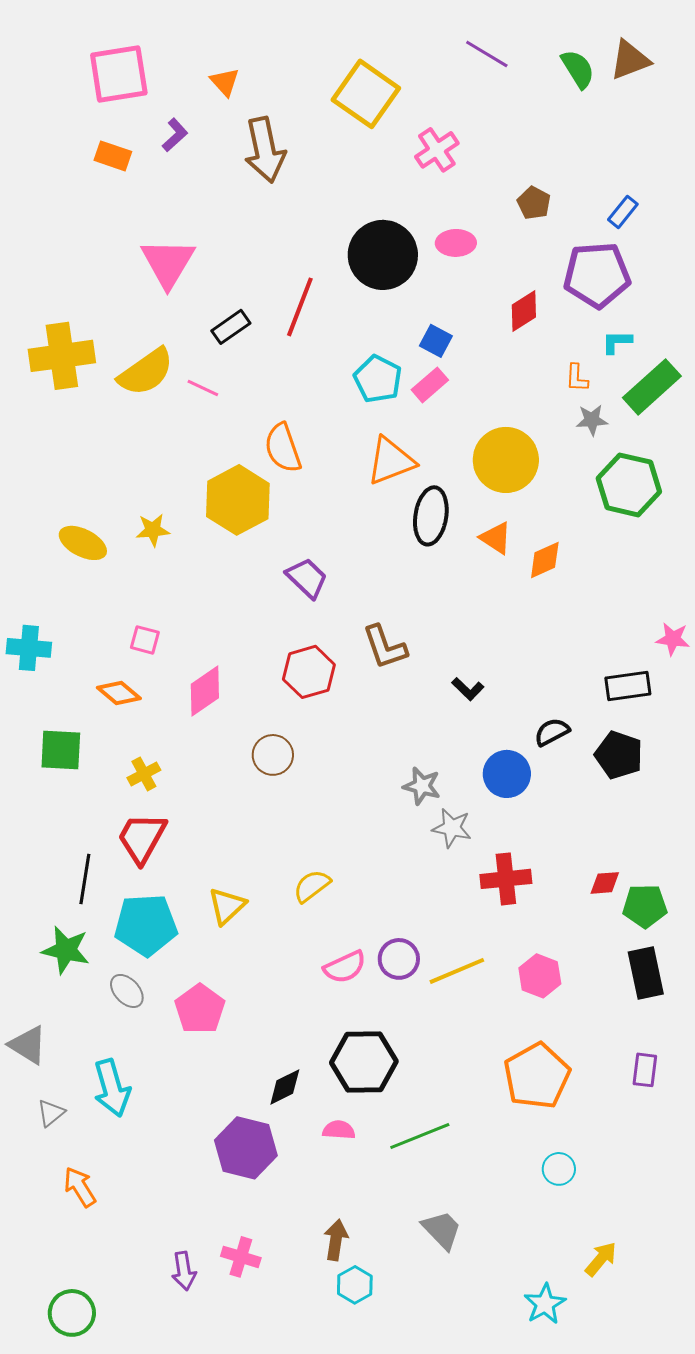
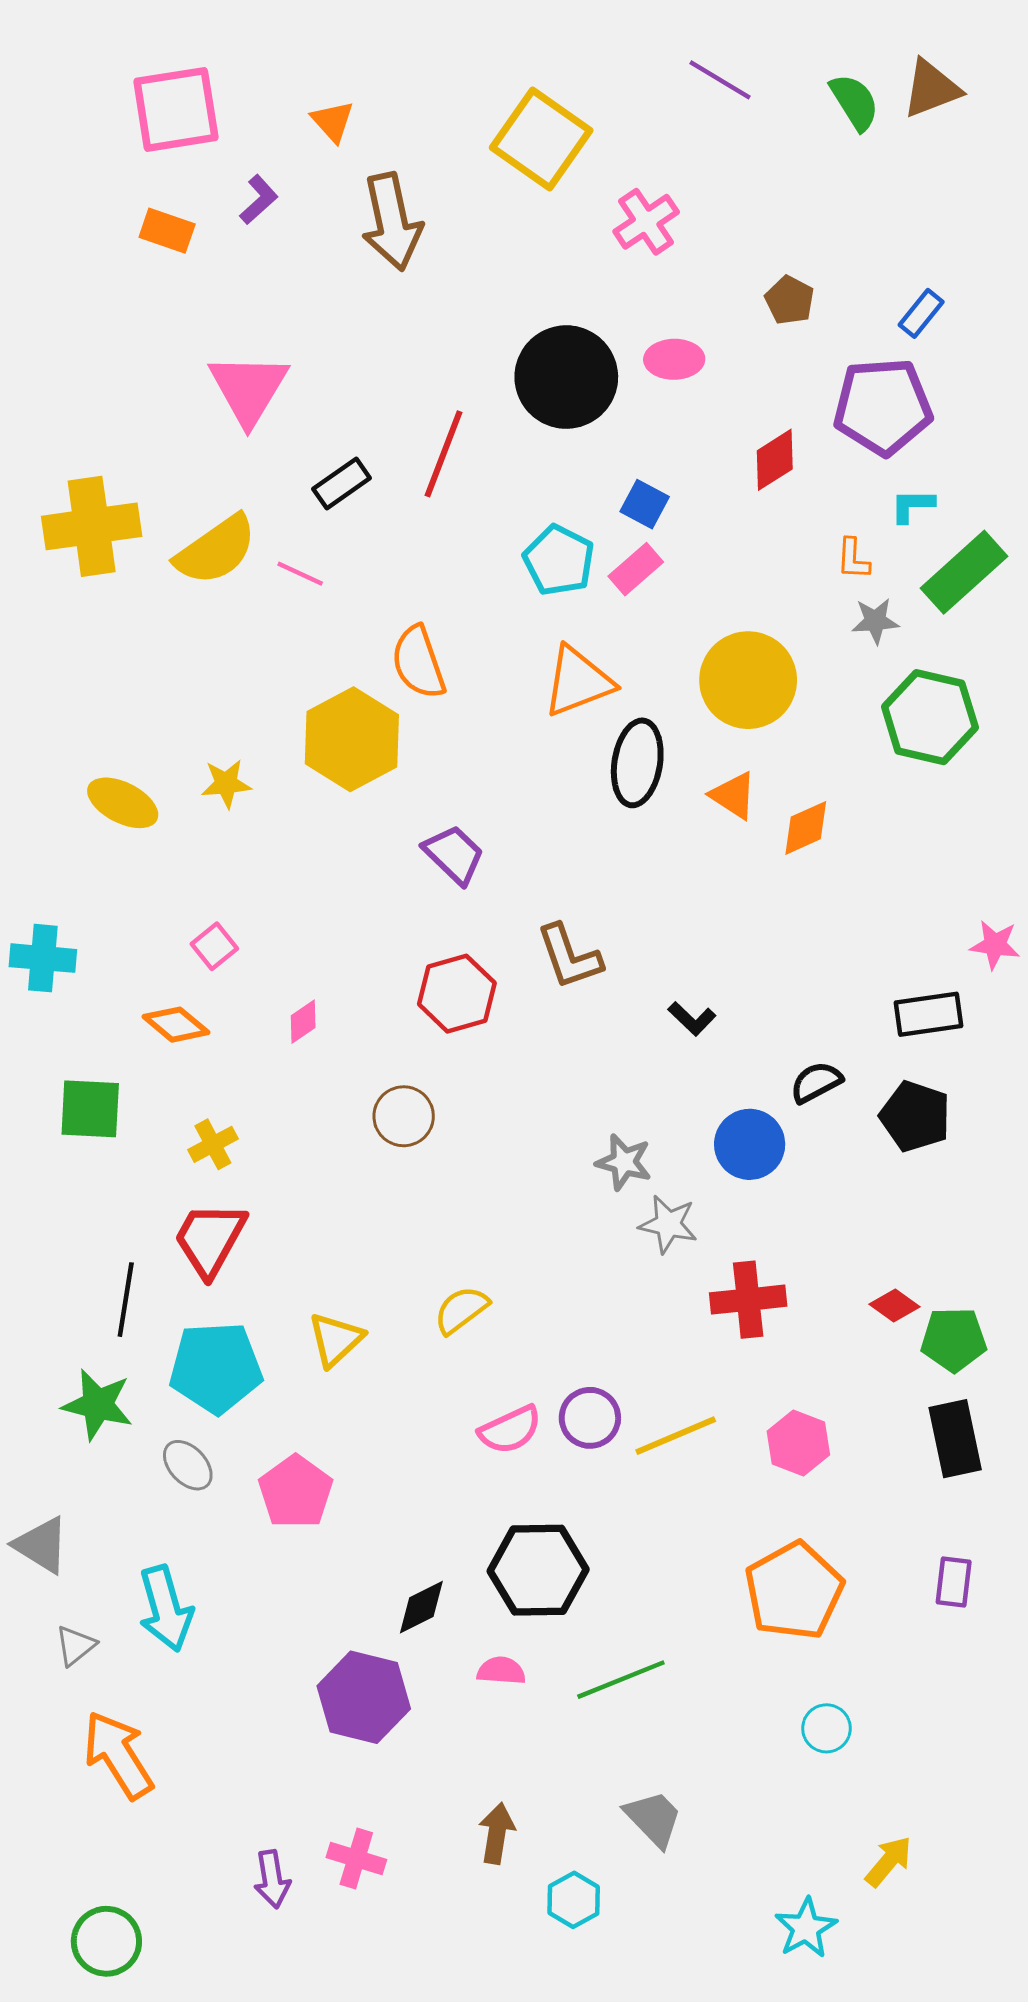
pink square: (145, 640) -> (214, 946), turned 36
pink diamond: (205, 691) -> (303, 1022), size x0.6
red diamond: (605, 883) -> (894, 1306), turned 40
orange arrow: (80, 1187) -> (118, 1755), size x1.5
cyan hexagon: (355, 1285) -> (574, 1900), moved

